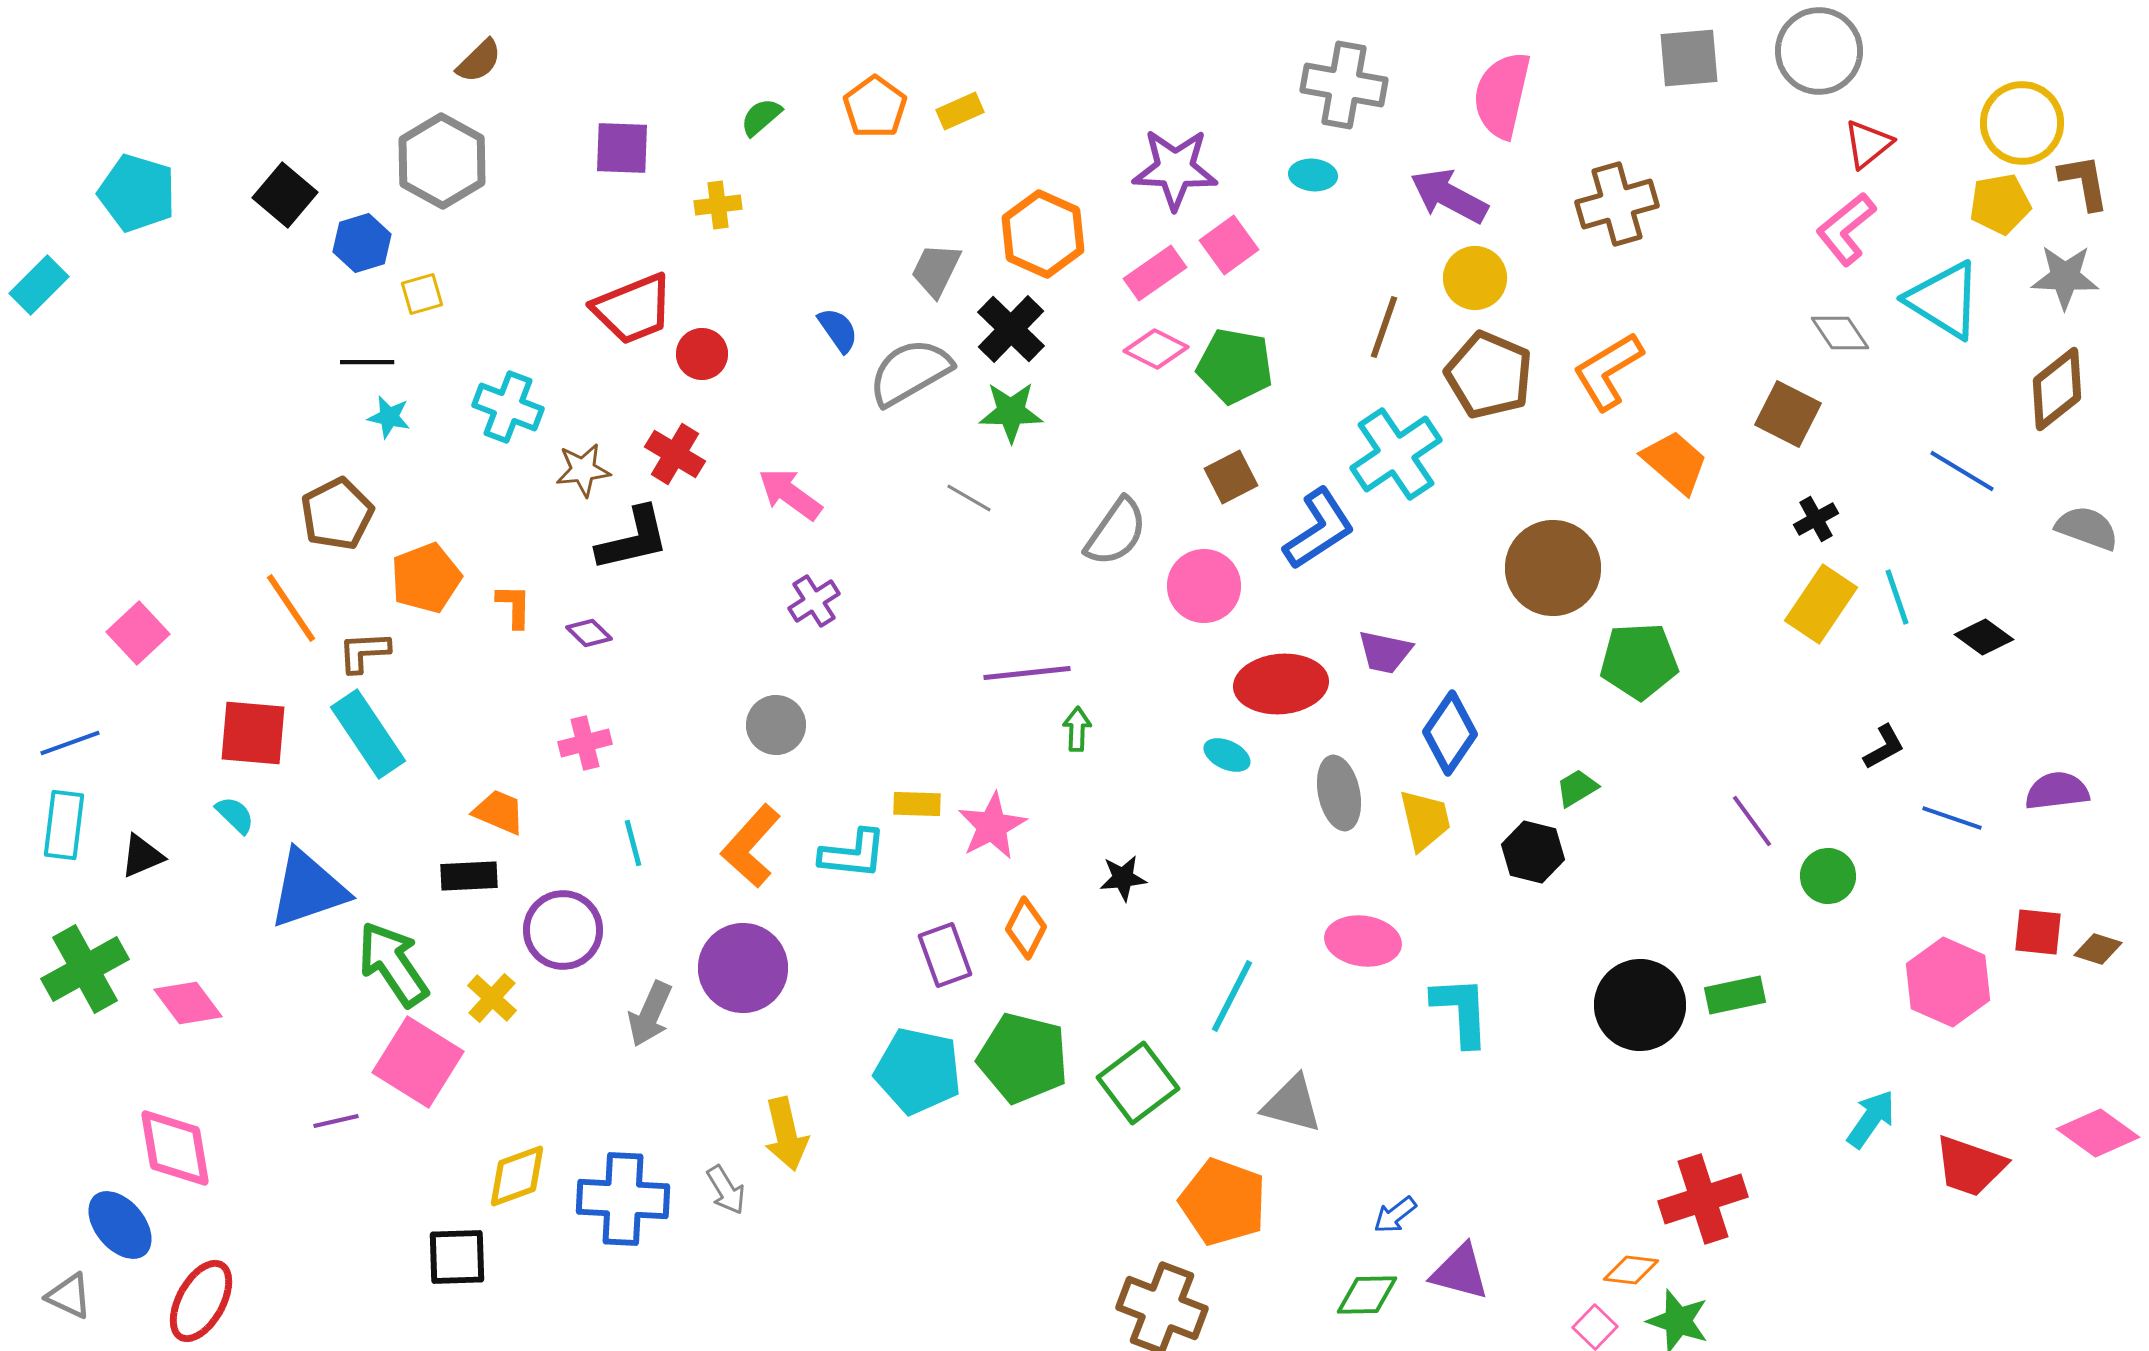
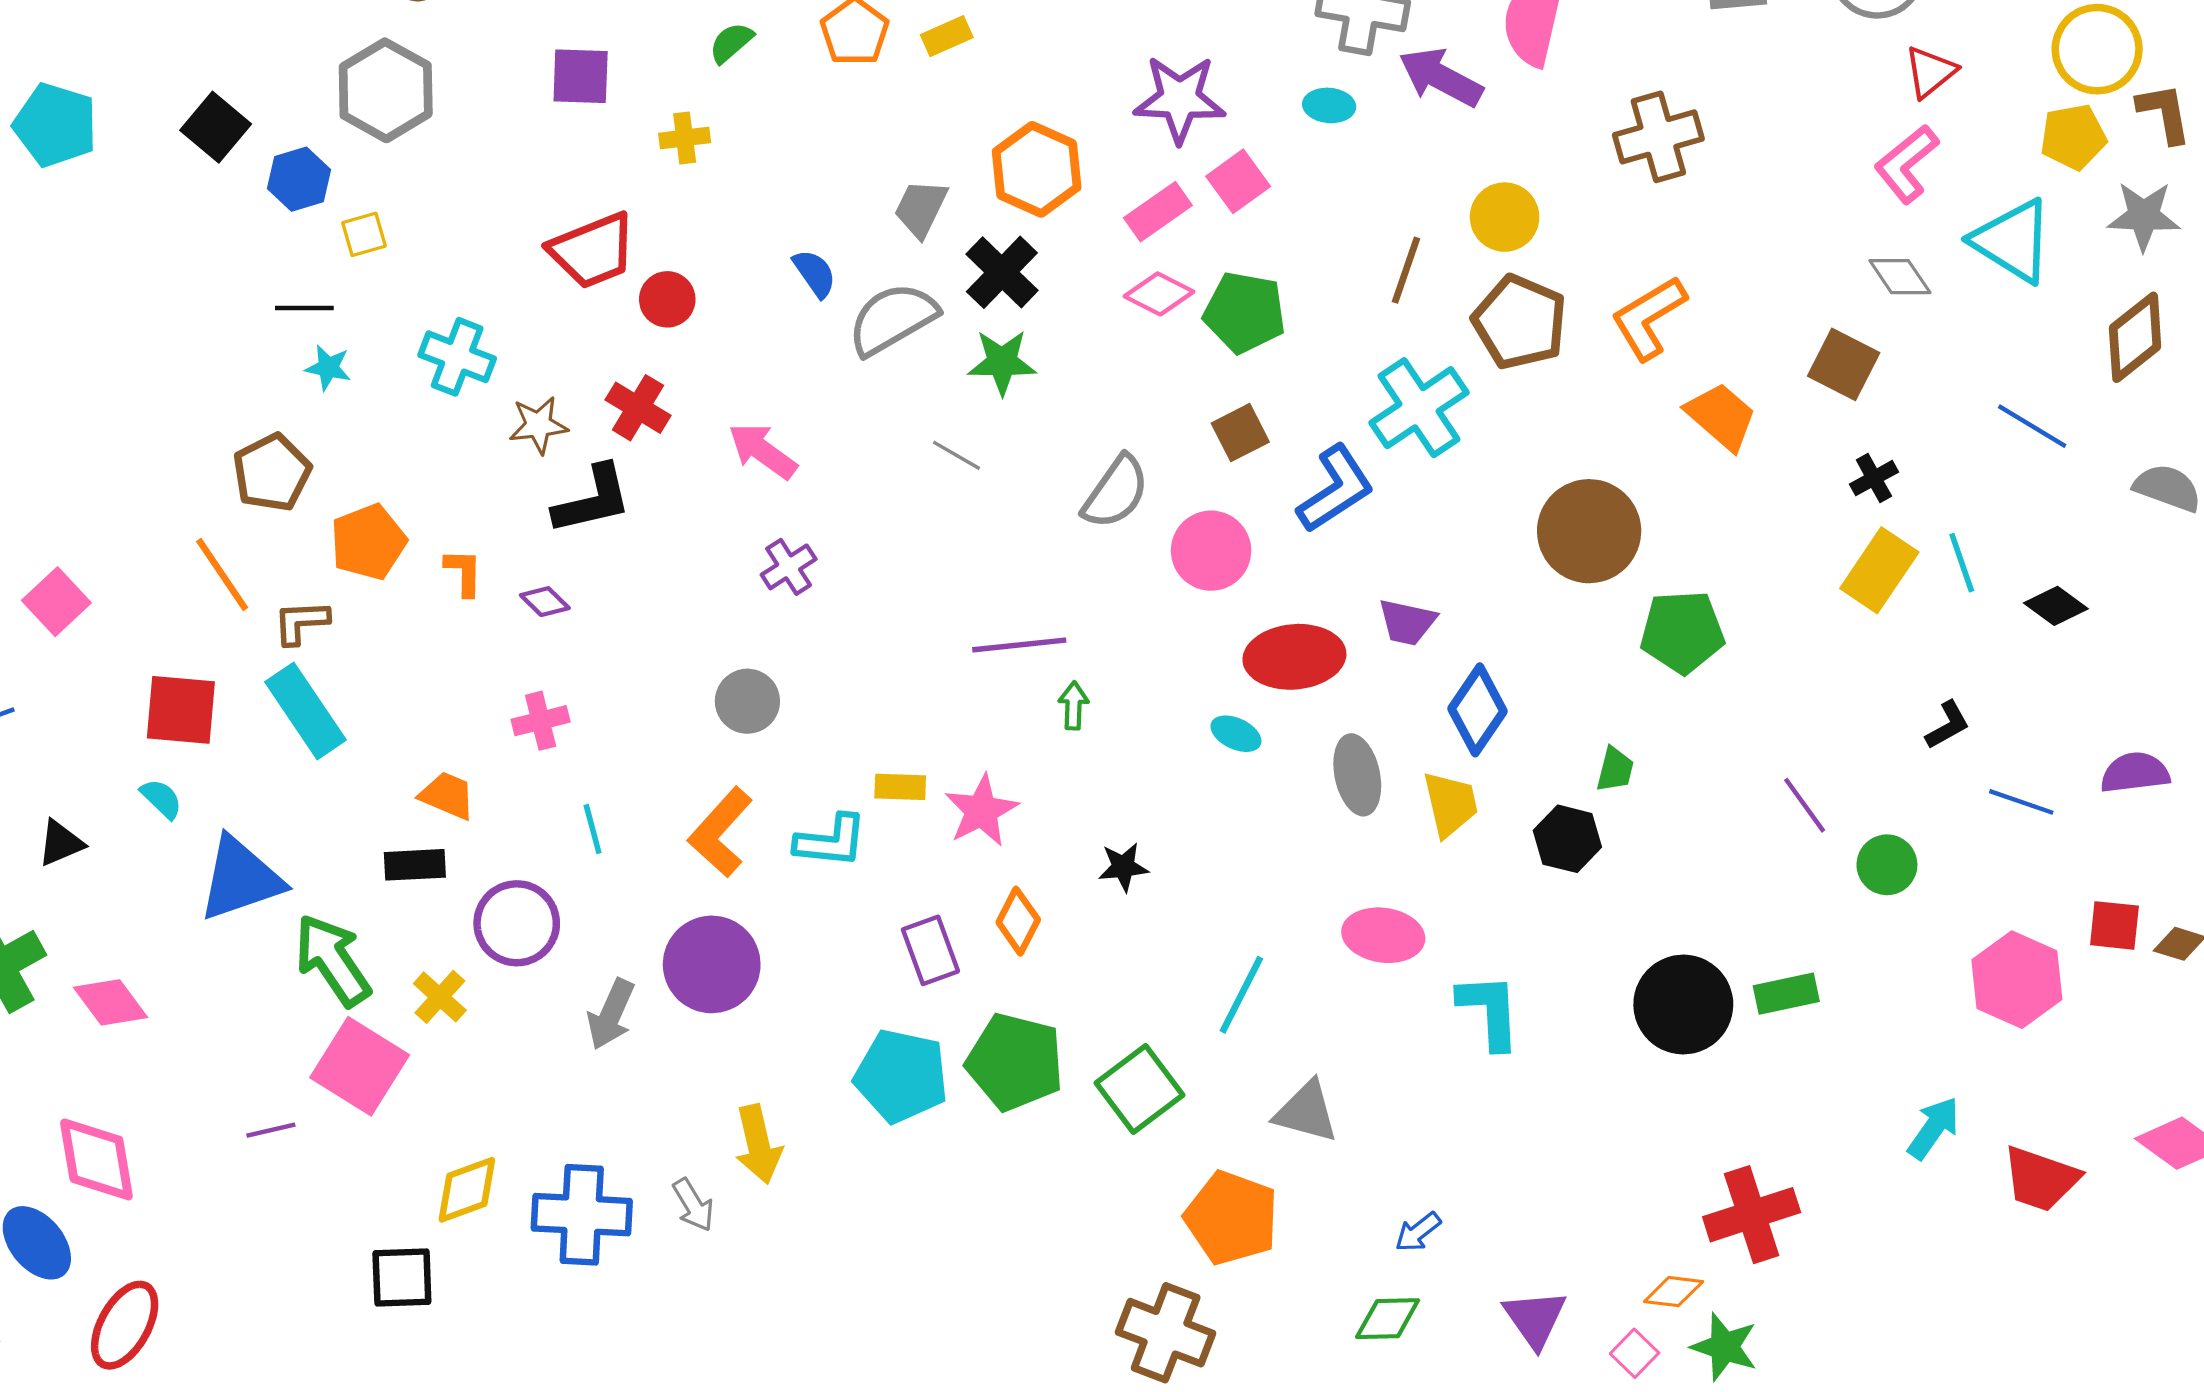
purple arrow: (1449, 196) -> (1441, 77), moved
green trapezoid: (1577, 788) -> (1615, 769), turned 135
purple triangle: (1460, 1272) -> (1535, 1319), moved, turned 40

